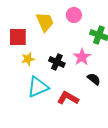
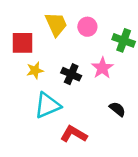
pink circle: (74, 15) -> (87, 27), moved
black semicircle: (94, 79) -> (117, 109), moved
red L-shape: (68, 98) -> (74, 134), moved

